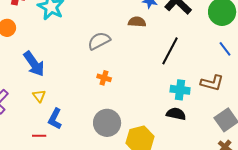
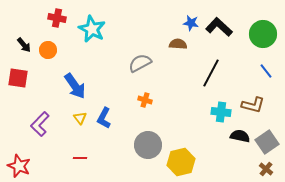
black semicircle: (176, 114) -> (240, 136), moved
blue L-shape: (55, 119) -> (104, 118), moved

